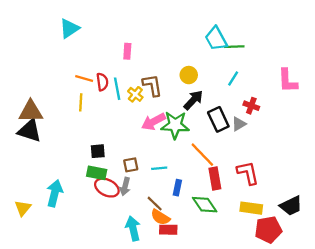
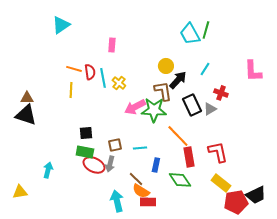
green line: (234, 47) -> (206, 30), moved, turned -72
brown L-shape: (152, 85) -> (163, 91), moved
black arrow: (193, 100) -> (178, 80), moved
brown triangle: (31, 111) -> (27, 98), size x0.6
cyan arrow: (55, 193) -> (48, 170), size x0.7
black trapezoid: (291, 206) -> (256, 195), moved
yellow triangle: (23, 208) -> (20, 192), moved, turned 42
yellow rectangle: (251, 208) -> (221, 183), turned 30

